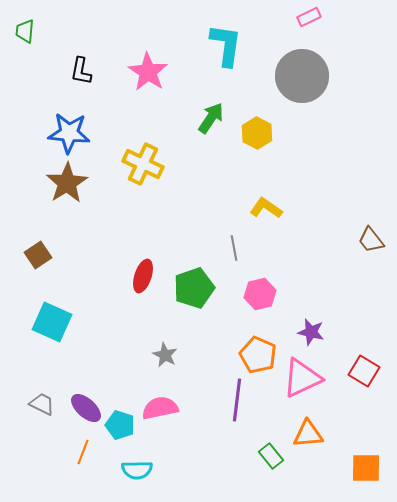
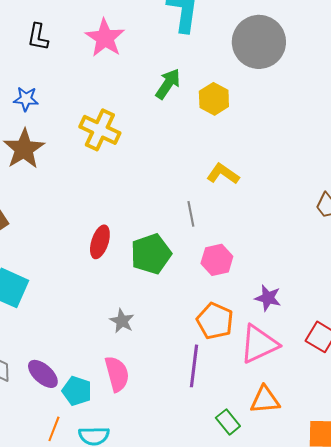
blue star: (69, 133) -> (26, 99), size x0.6
pink semicircle: (160, 408) -> (117, 374), turned 87
orange line: (83, 452) -> (54, 429), moved

